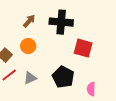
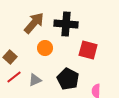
brown arrow: (29, 21) -> (34, 23), size x1.6
orange circle: (28, 46) -> (45, 48), moved

